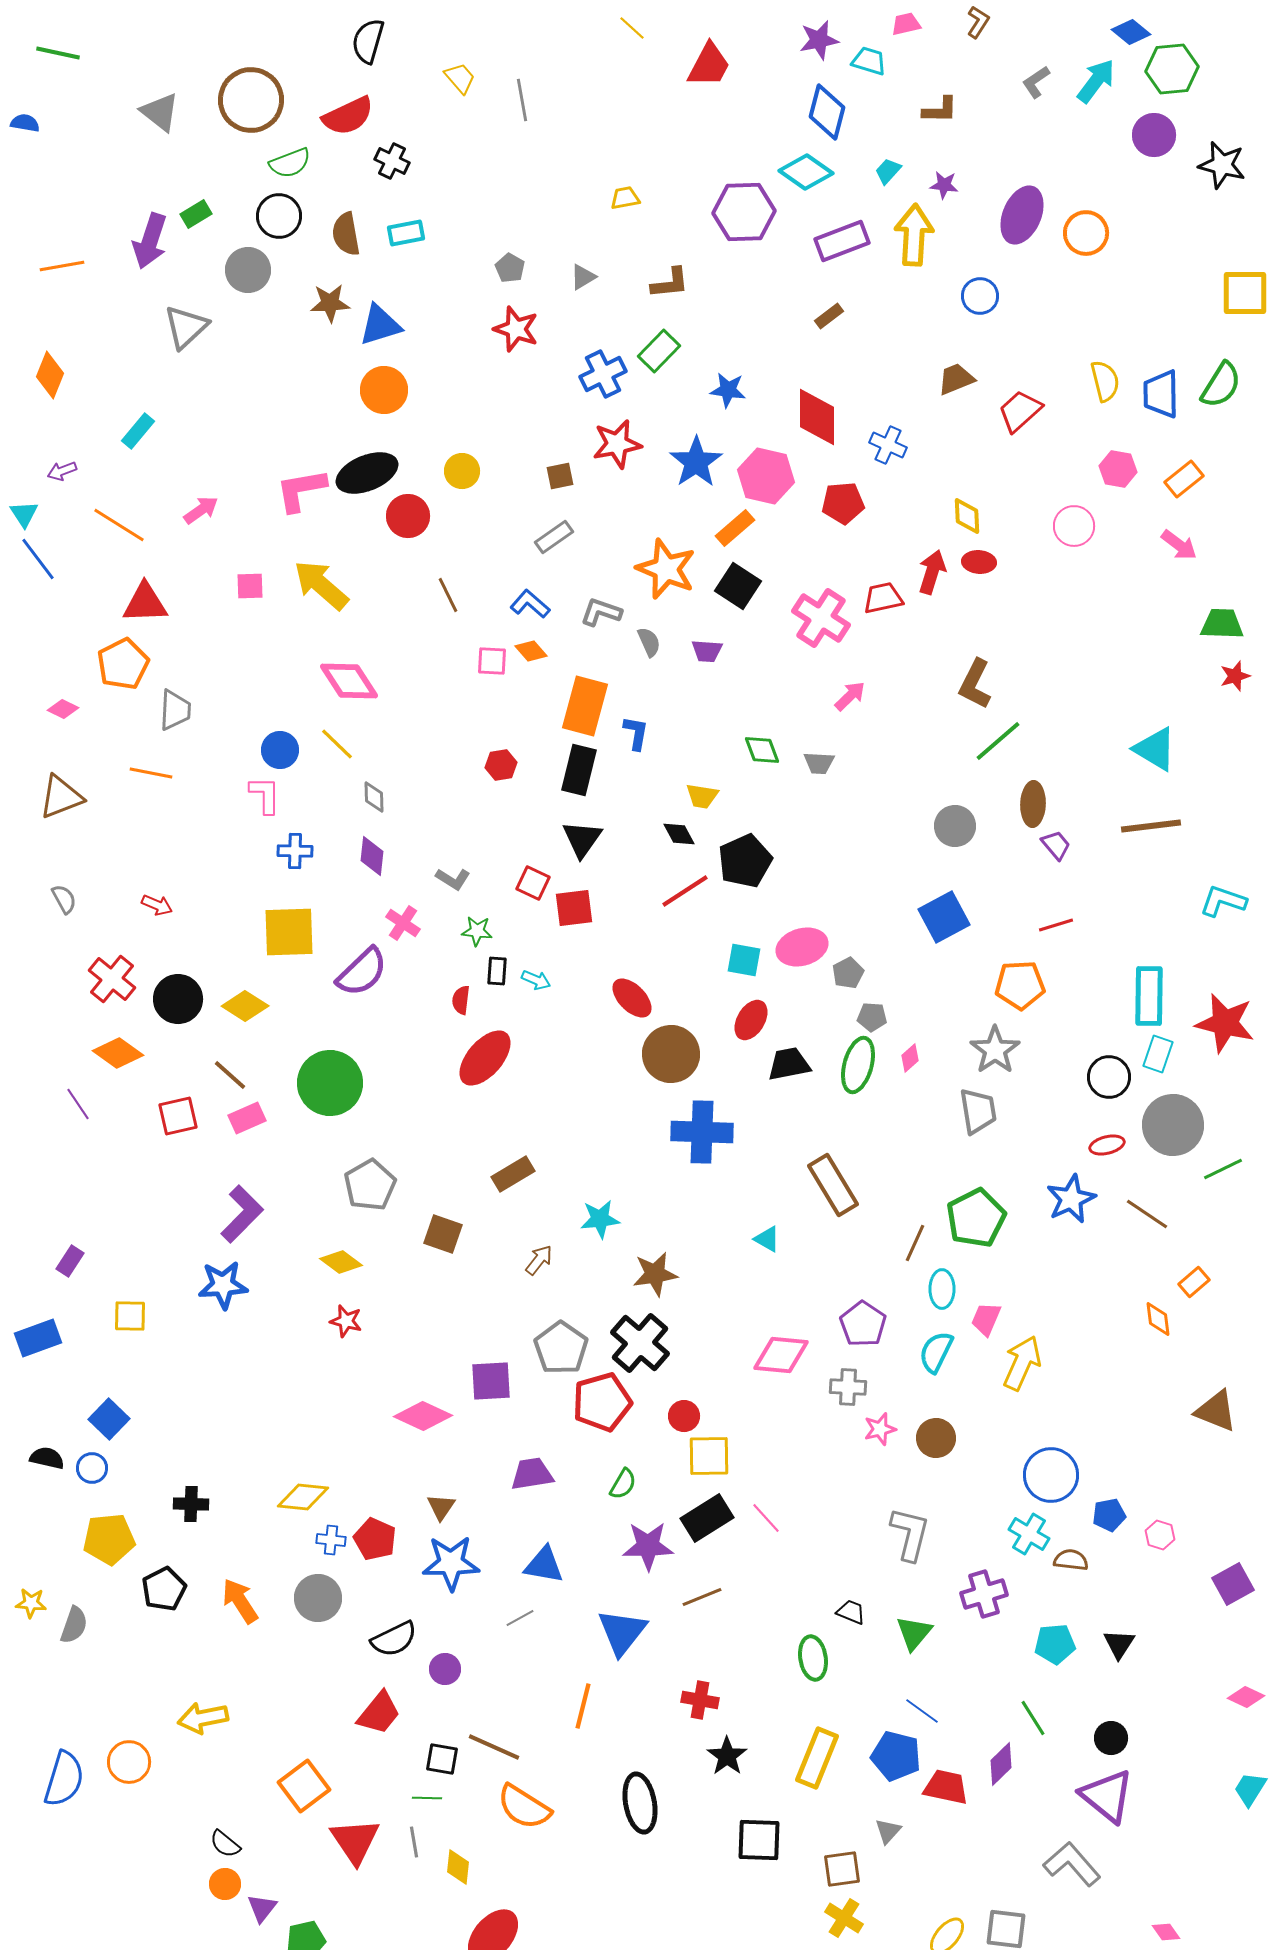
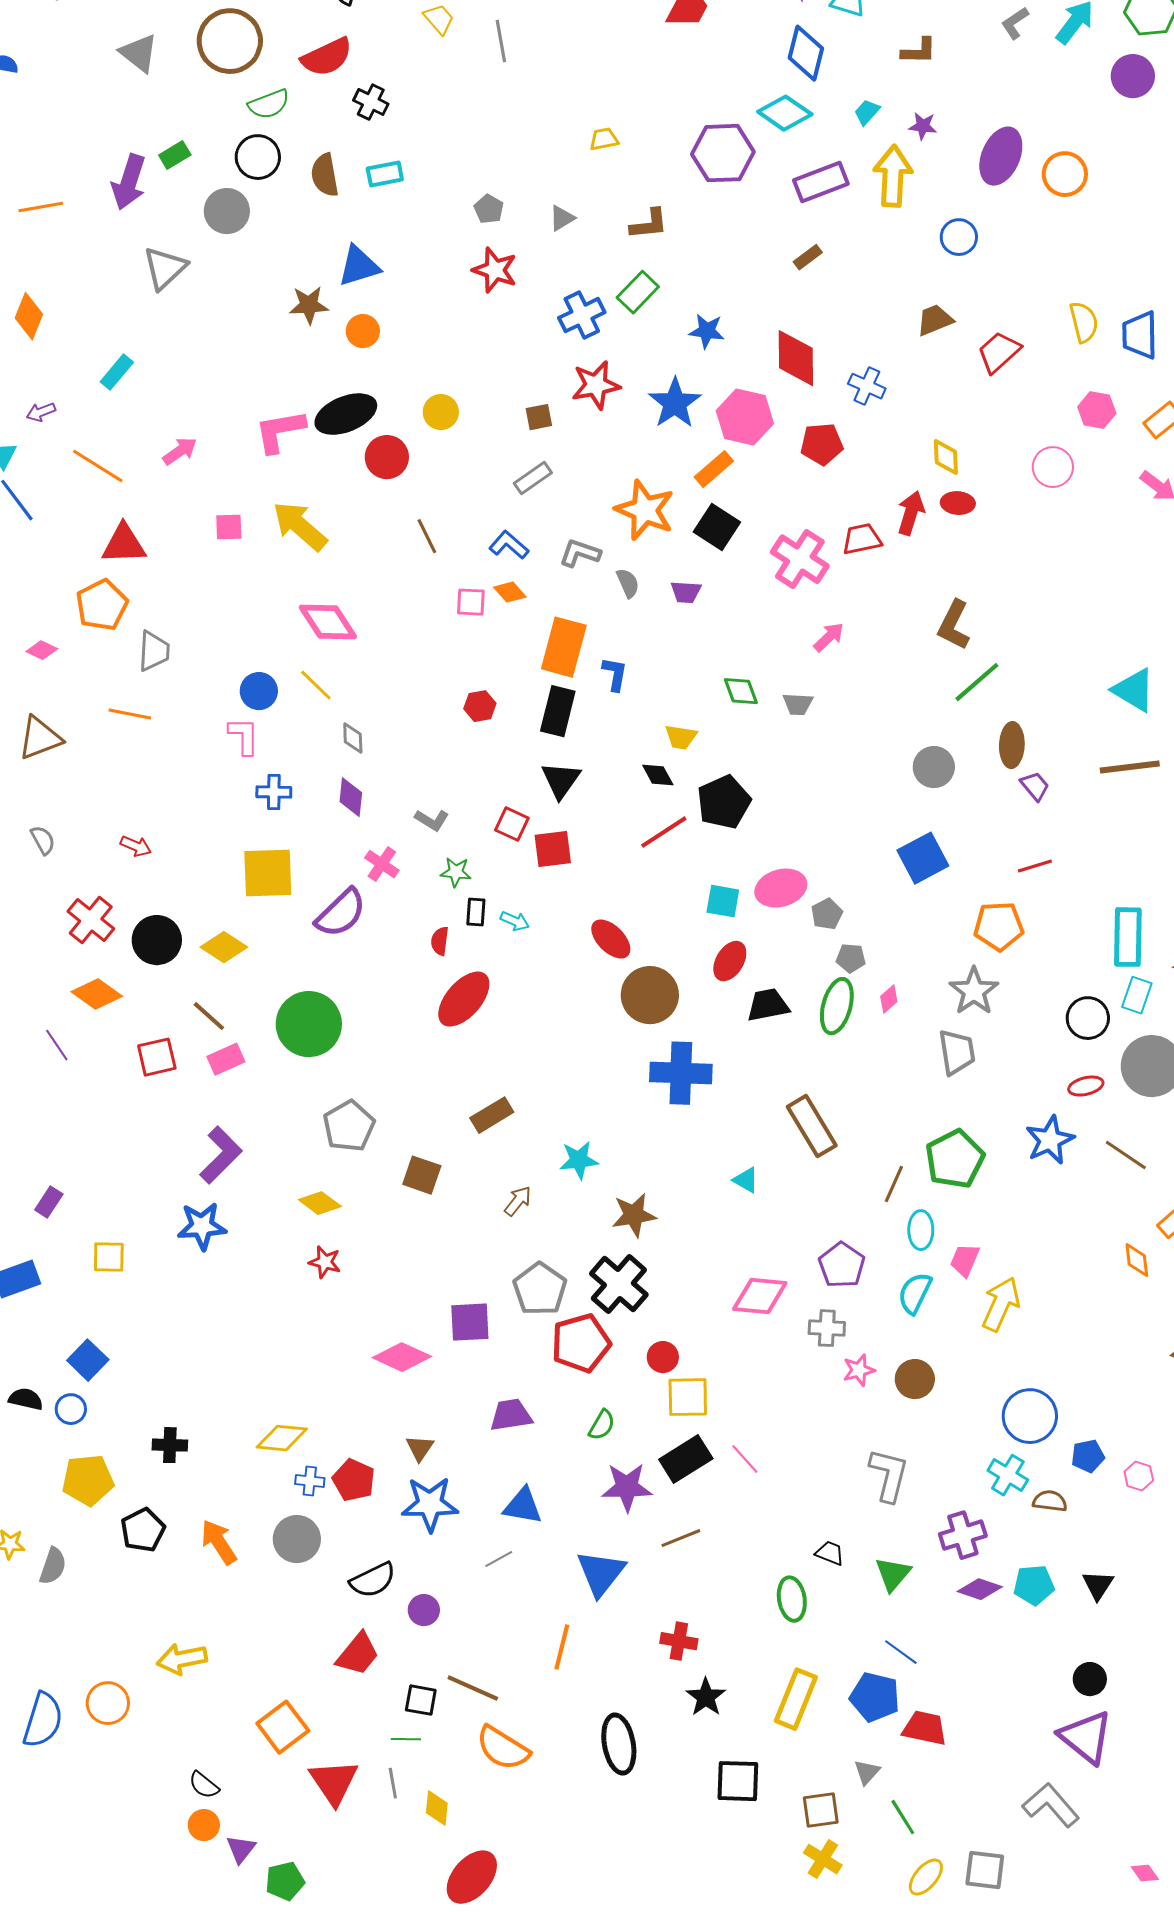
brown star: (330, 303) -> (309, 305), moved
orange circle: (384, 390) -> (363, 331), size x0.7
green line: (1033, 1718) -> (903, 1817), moved
purple diamond: (1001, 1764) -> (980, 1589), moved, turned 63

